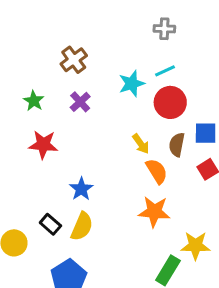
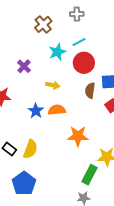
brown cross: (74, 60) -> (43, 24), moved
yellow arrow: (141, 144) -> (53, 85), moved, turned -40
orange semicircle: (157, 171) -> (57, 110), moved, turned -60
blue star: (81, 189) -> (36, 111), moved

